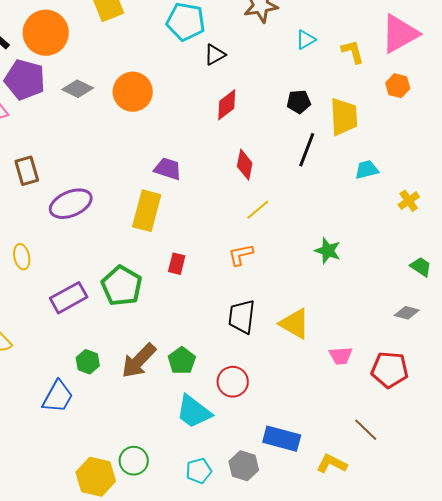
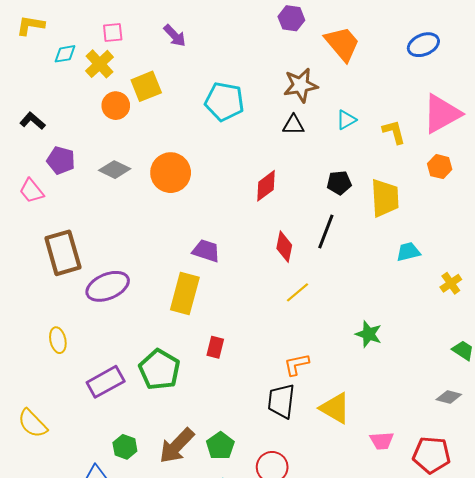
orange circle: (46, 33) -> (116, 106), moved, size x0.6
black triangle: (215, 55) -> (293, 125), moved, turned 30
purple pentagon: (25, 80) -> (61, 160), size x0.7
black line: (307, 150) -> (326, 232), moved
brown rectangle: (27, 171) -> (63, 253), size x1.5
orange L-shape: (241, 255) -> (296, 365), moved

